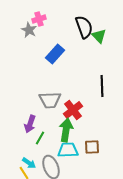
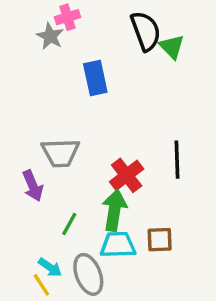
blue rectangle: (55, 54) -> (95, 78), turned -54
black line: (102, 86) -> (177, 160), moved
gray trapezoid: (50, 100) -> (61, 153), moved
purple arrow: (30, 124) -> (33, 186), moved, turned -42

